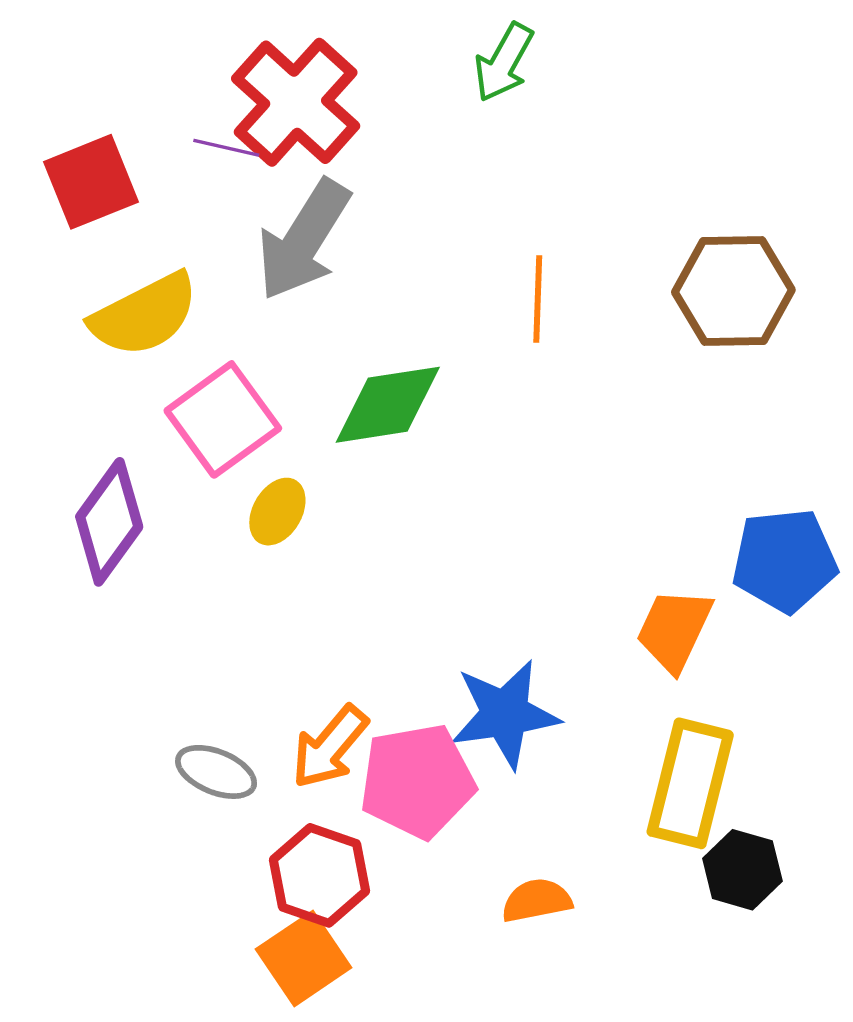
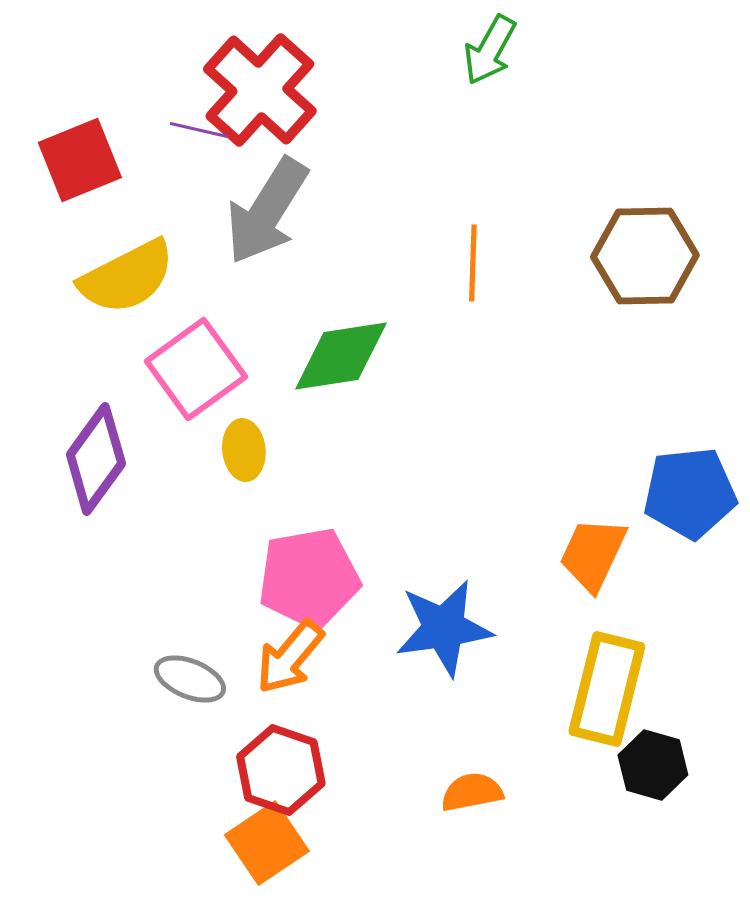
green arrow: (504, 62) -> (490, 50), moved
yellow ellipse: (277, 512) -> (244, 450), turned -36
pink pentagon: (417, 781) -> (309, 578), moved

